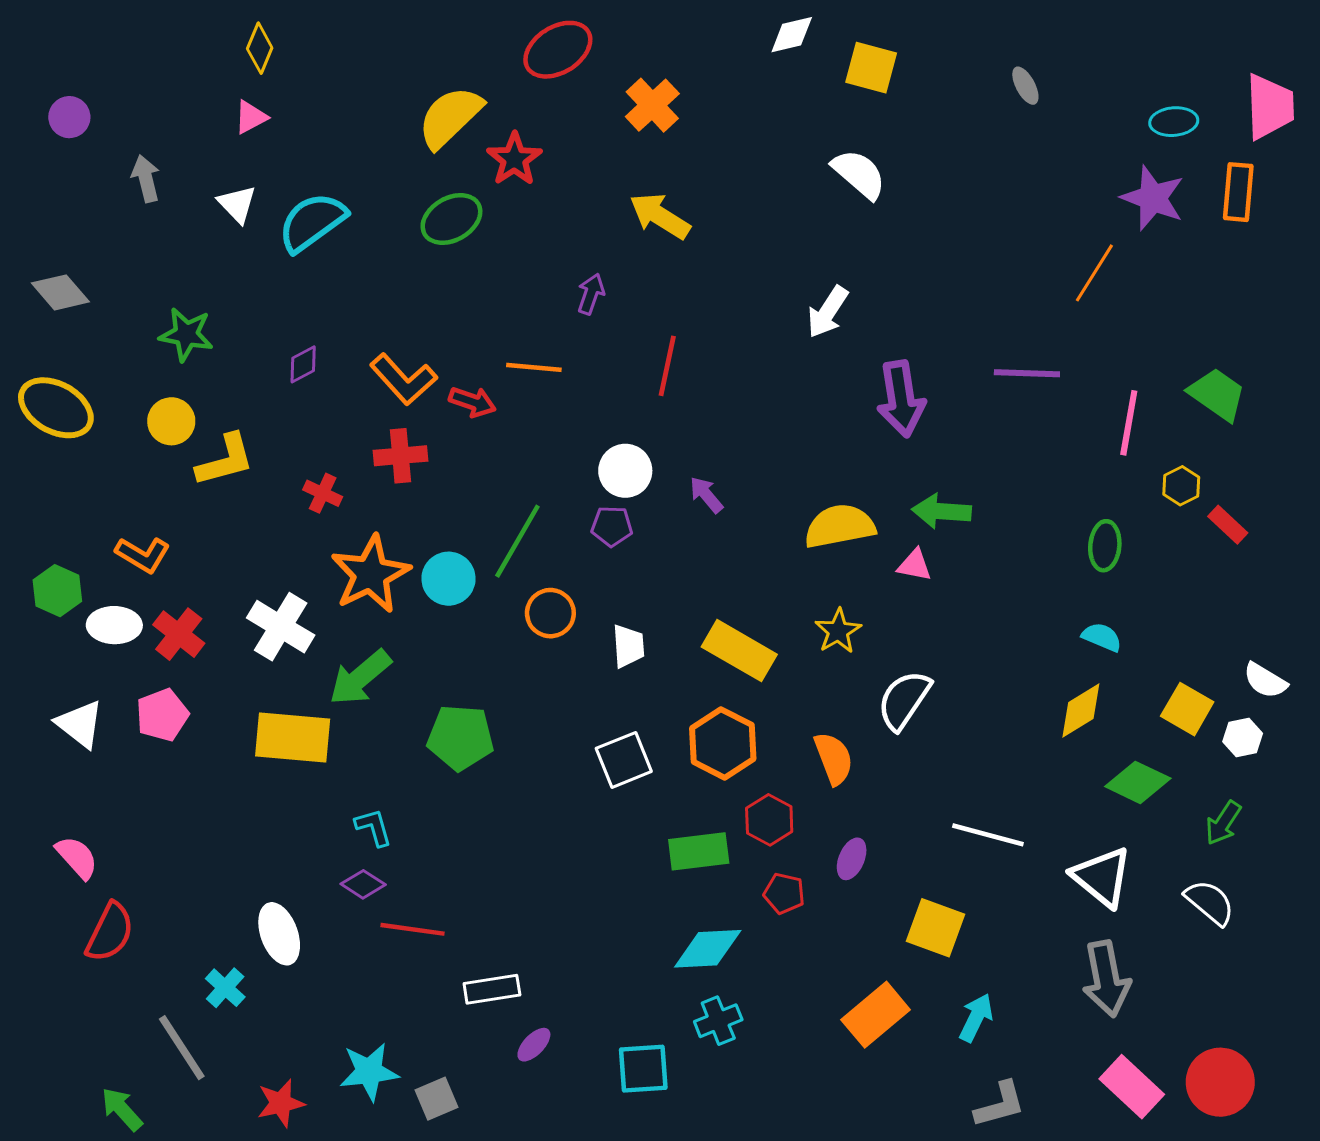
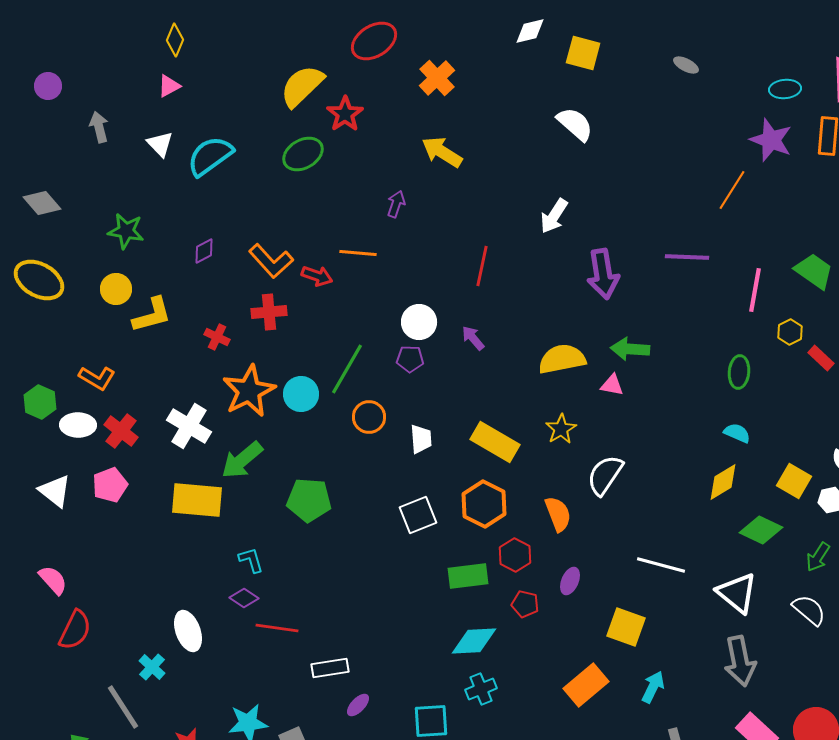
gray ellipse: (1025, 86) -> (686, 65), turned -35
red line: (667, 366) -> (482, 266), moved

